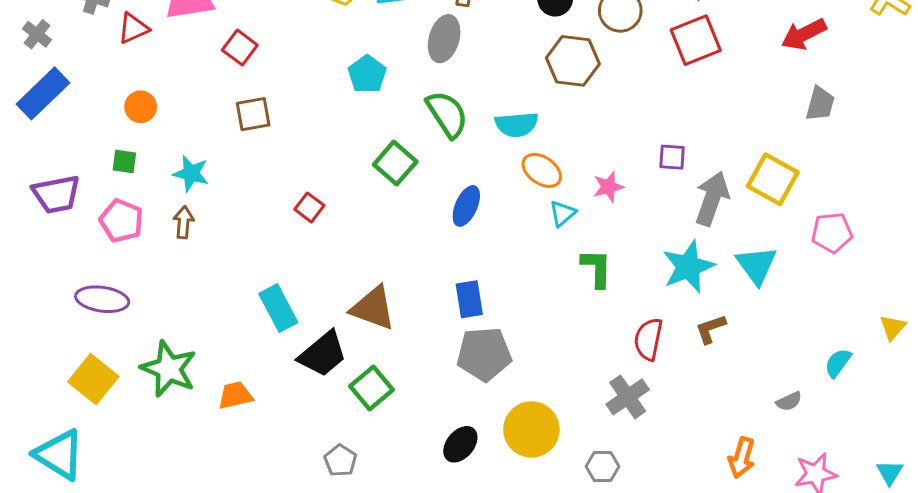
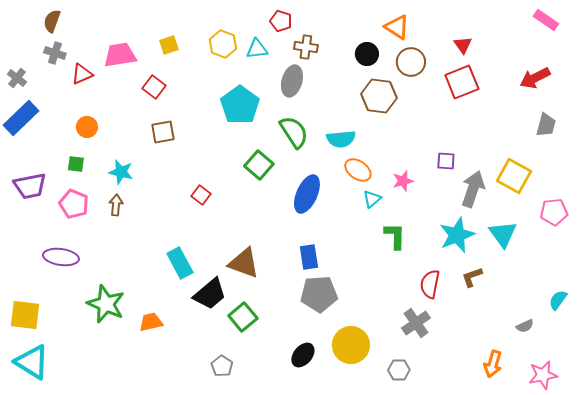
cyan pentagon: (367, 74) -> (240, 105), size x1.5
blue ellipse: (466, 206) -> (307, 194), size x1.4
yellow square: (93, 379) -> (25, 315), moved, turned -32

